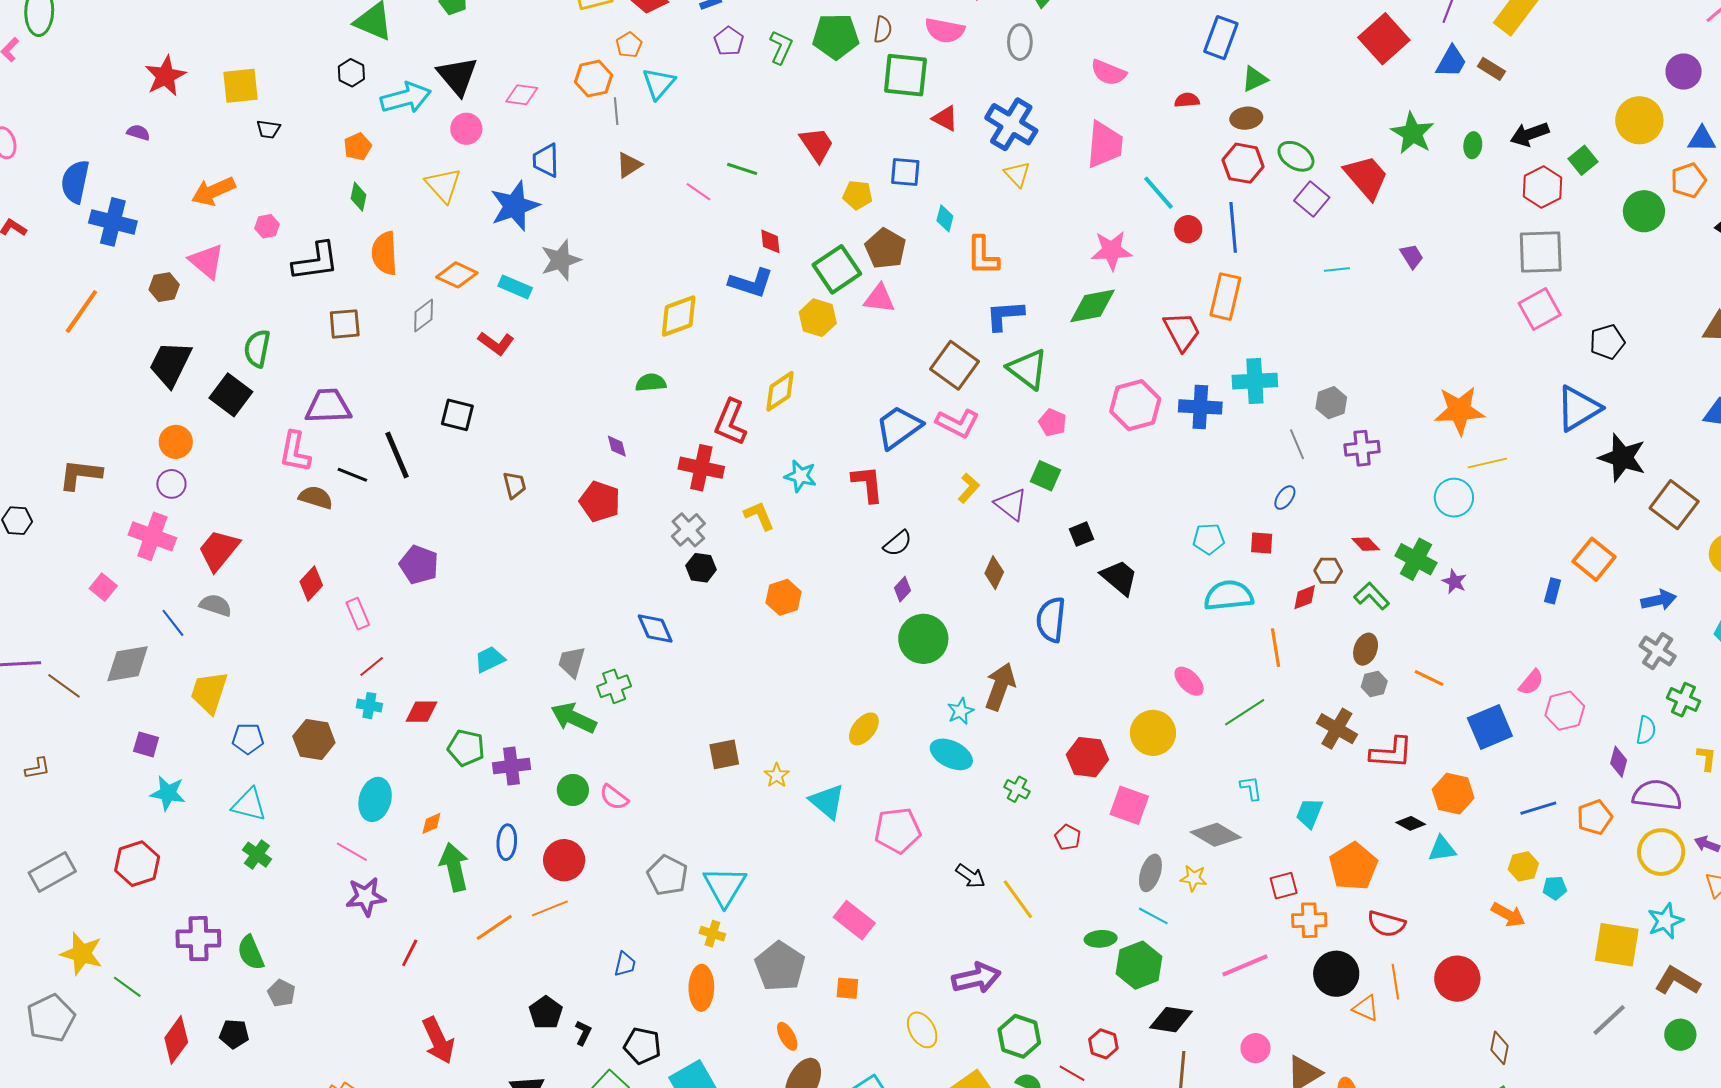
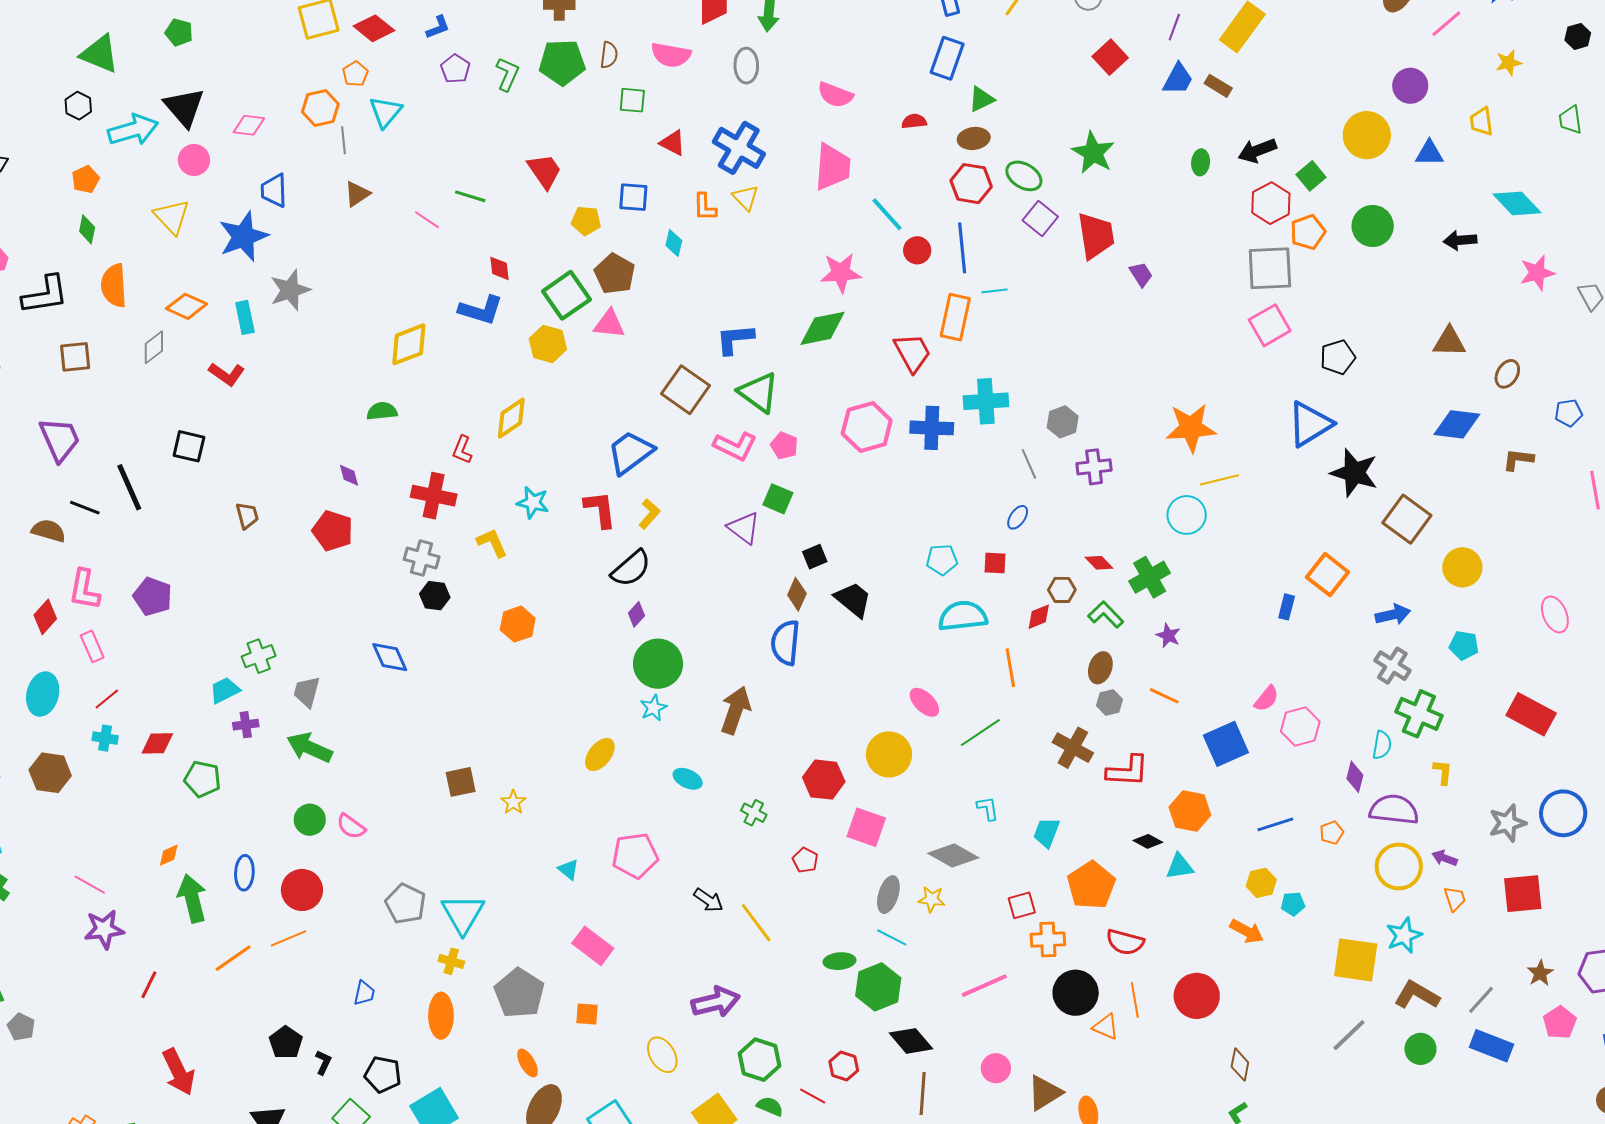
red square: (1384, 39) -> (1110, 57), size x0.7
green square: (905, 75) -> (632, 100), size x0.6
green star: (1413, 133) -> (1093, 153), moved
red trapezoid: (1366, 177) -> (1096, 236), moved, turned 33
orange pentagon: (1688, 180) -> (1308, 232), moved
orange L-shape: (983, 256) -> (705, 207), moved, size x0.7
cyan line: (1337, 270) -> (994, 291), moved
cyan rectangle: (515, 287) -> (245, 317), turned 56
purple trapezoid: (328, 406) -> (60, 439), turned 69
red L-shape: (730, 422) -> (462, 450), size x0.6
pink L-shape: (958, 423) -> (735, 446), moved
pink L-shape: (295, 452) -> (84, 590), moved
yellow L-shape: (969, 488) -> (649, 514), moved
gray cross: (688, 530) -> (422, 558), turned -32
black semicircle: (898, 543) -> (631, 568), size x1.4
green cross: (1416, 559) -> (1150, 577), turned 33
brown diamond: (994, 573) -> (797, 594), moved
purple star: (1454, 582) -> (1168, 636), moved
green cross: (614, 686) -> (259, 656), moved
green cross: (1683, 700) -> (1419, 714), size x1.4
cyan star: (961, 711) -> (653, 708), moved
cyan ellipse: (951, 754) -> (688, 779), size x0.7
purple cross: (511, 766) -> (246, 725), moved, size x0.7
cyan ellipse: (375, 799) -> (43, 694), moved
cyan triangle: (827, 802) -> (568, 870), moved, size x0.6
orange pentagon: (1595, 817) -> (1332, 833), size x0.7
black diamond: (1171, 1020) -> (911, 1041), turned 42

